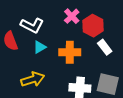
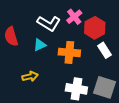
white L-shape: (32, 25) -> (49, 23), moved
yellow arrow: (33, 79) -> (30, 76), size x0.7

